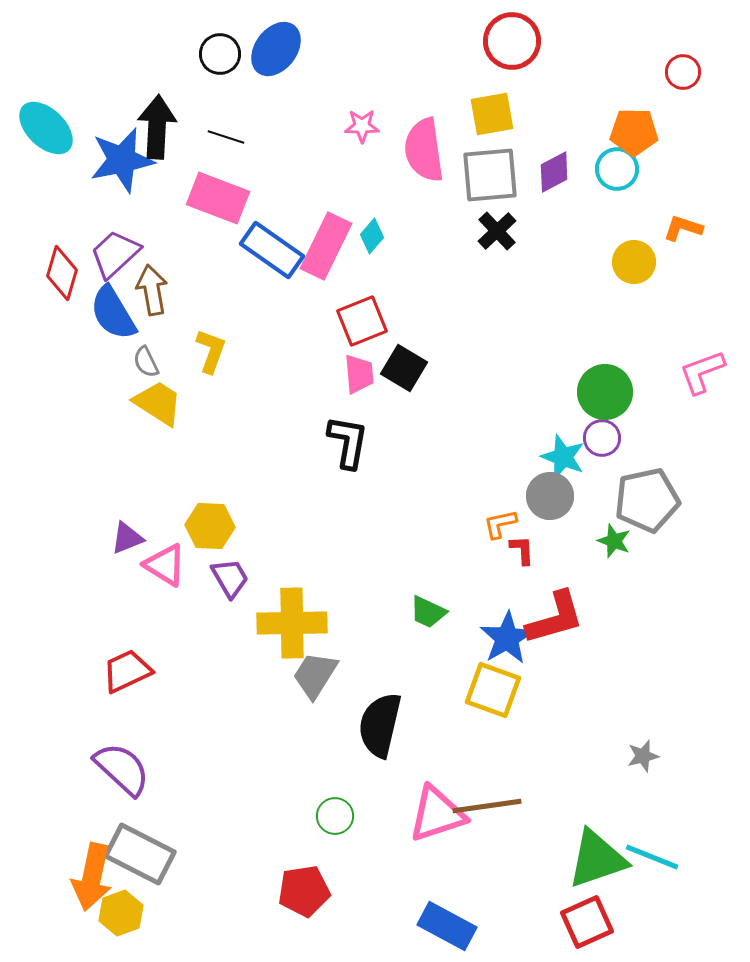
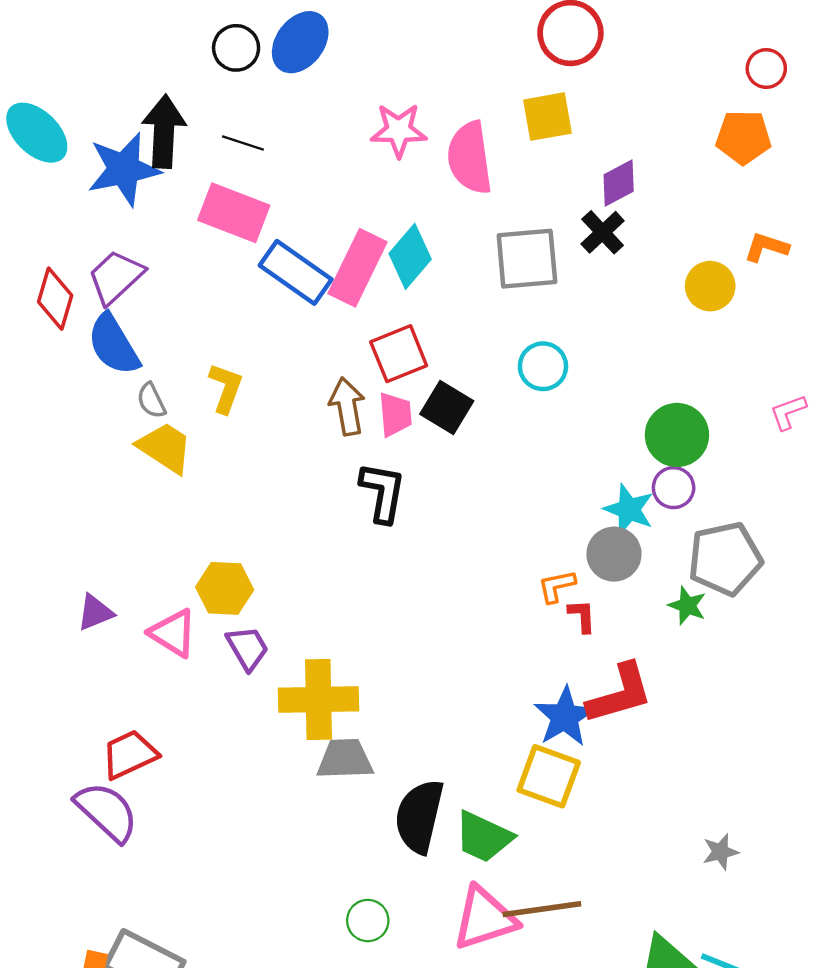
pink star: (362, 126) -> (399, 130), size x1.4
orange pentagon: (634, 132) -> (743, 137), moved
cyan circle: (617, 169) -> (543, 366), moved
gray square: (490, 175) -> (527, 259), moved
black cross: (497, 231) -> (603, 232), moved
cyan diamond: (372, 236) -> (410, 256), size x1.6
brown arrow: (152, 290) -> (347, 406), moved
pink L-shape: (702, 372) -> (788, 412), size x0.7
purple triangle: (127, 538) -> (95, 612), moved
green trapezoid: (428, 612) -> (483, 837), moved, size x1.4
gray trapezoid: (315, 675) -> (345, 759), turned 56
purple semicircle: (122, 769) -> (107, 812), moved

